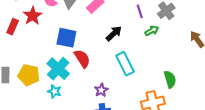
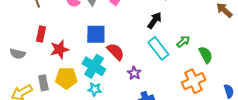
red star: (33, 16) -> (59, 49), moved, turned 30
green arrow: (152, 31) -> (183, 41), moved
black arrow: (114, 33) -> (155, 20), moved
purple star: (101, 90) -> (134, 73), moved

